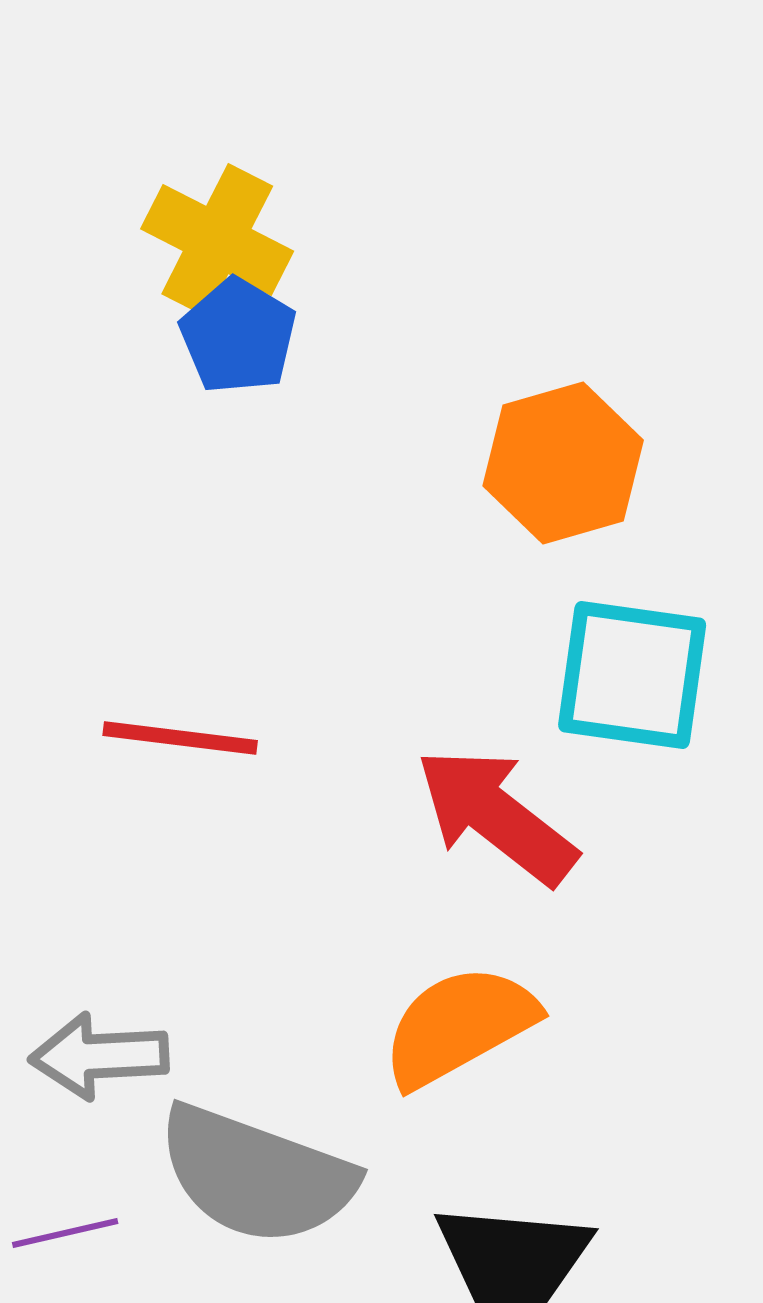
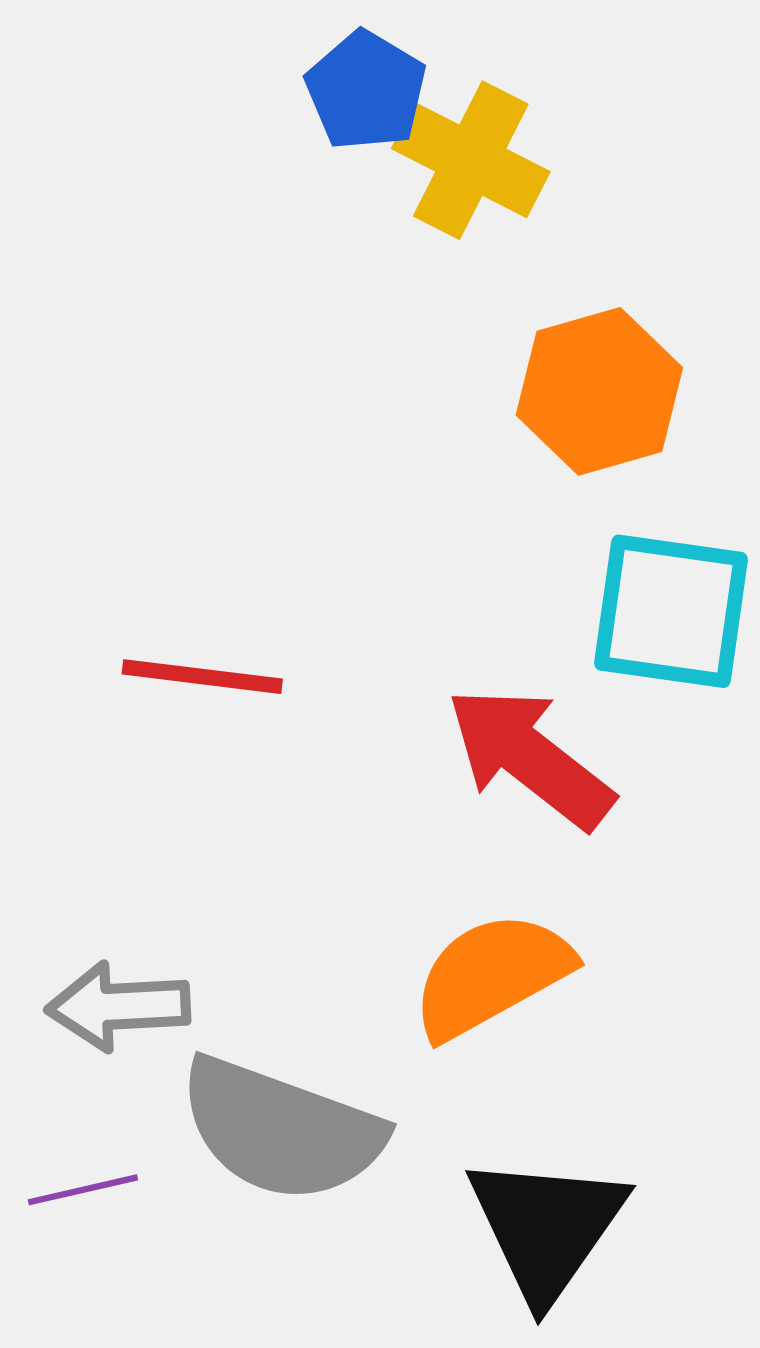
yellow cross: (217, 240) -> (471, 160), moved
blue pentagon: (238, 336) -> (366, 91), moved

